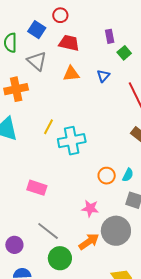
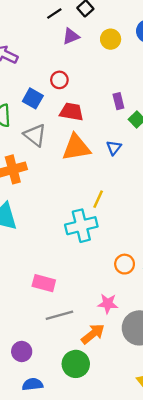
orange triangle: (71, 74) -> (76, 147), size x1.5
yellow line: (49, 127) -> (98, 199), moved
gray line: (48, 231) -> (59, 315), moved, turned -50
orange arrow: (89, 242) -> (93, 334), moved

